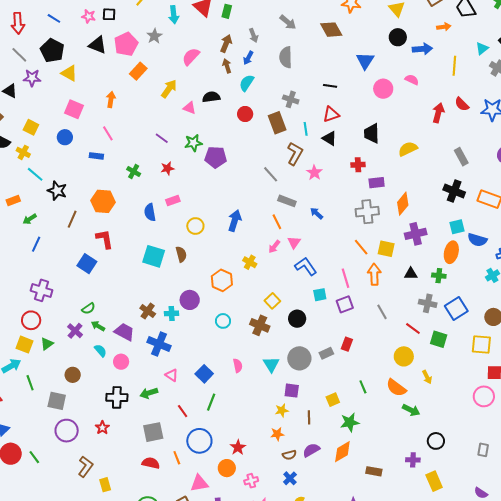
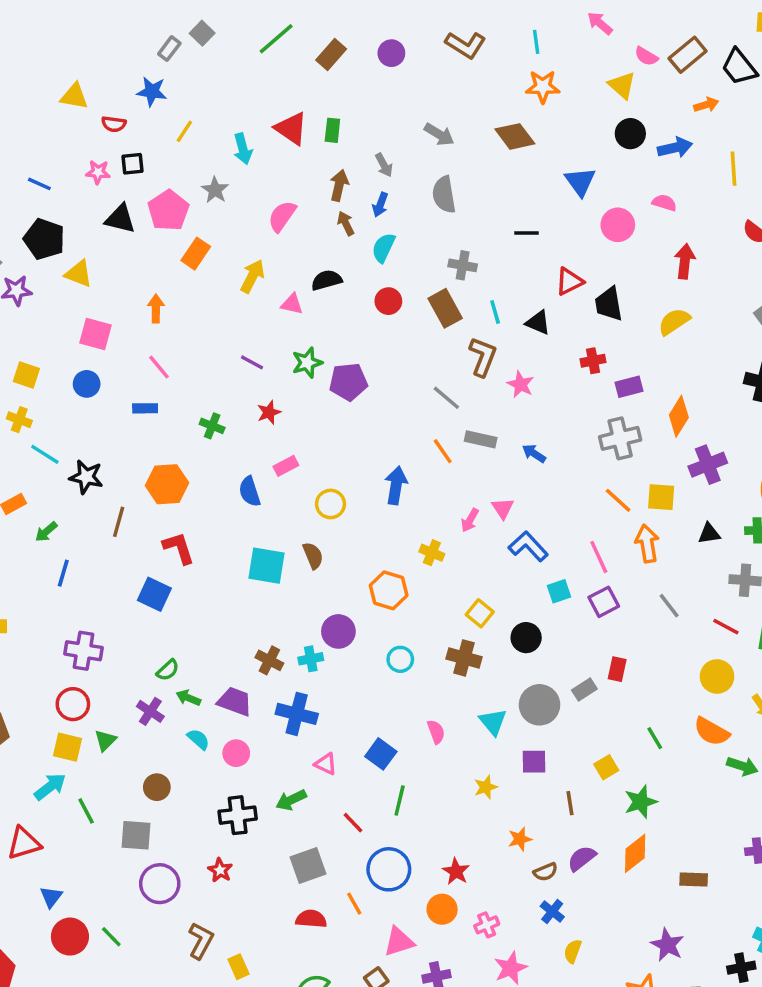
red arrow: (438, 113) -> (685, 261), moved
red triangle: (331, 114) -> (569, 281), moved
orange line: (277, 222) -> (443, 451), moved
yellow star: (282, 410) -> (486, 787), moved

